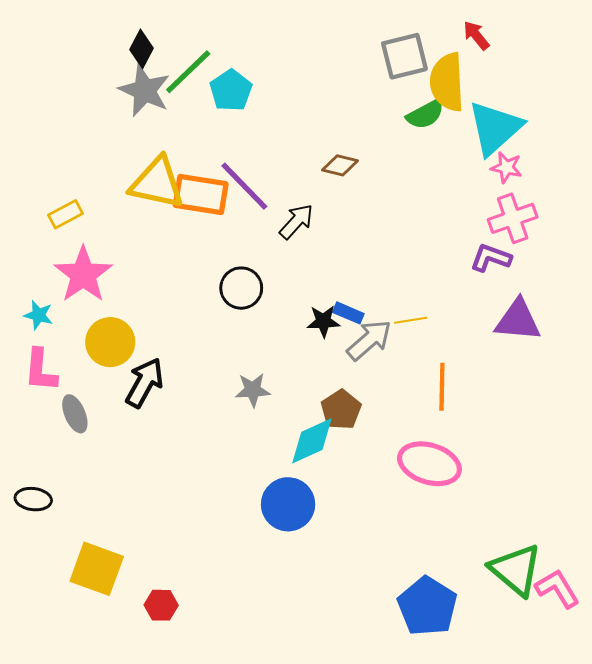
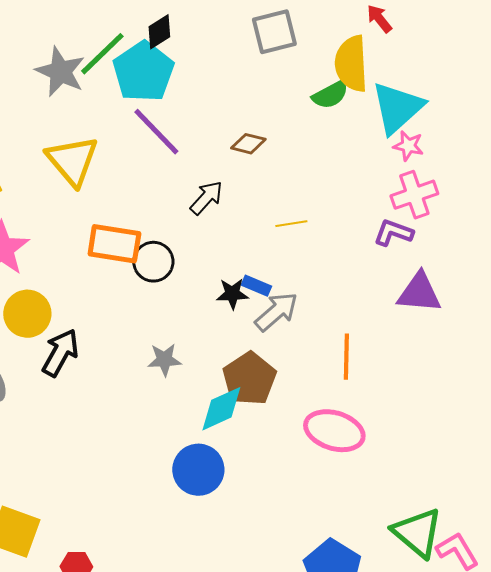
black diamond: (141, 49) -> (159, 32), moved, turned 30
gray square: (404, 56) -> (274, 32), moved
cyan pentagon: (231, 90) -> (143, 72), size x1.5
yellow triangle: (157, 183) -> (72, 161), turned 38
purple line: (244, 186) -> (156, 132), moved
orange rectangle: (201, 194) -> (114, 244), moved
yellow line: (411, 320) -> (291, 224), moved
brown pentagon: (341, 410) -> (249, 379), size x1.4

